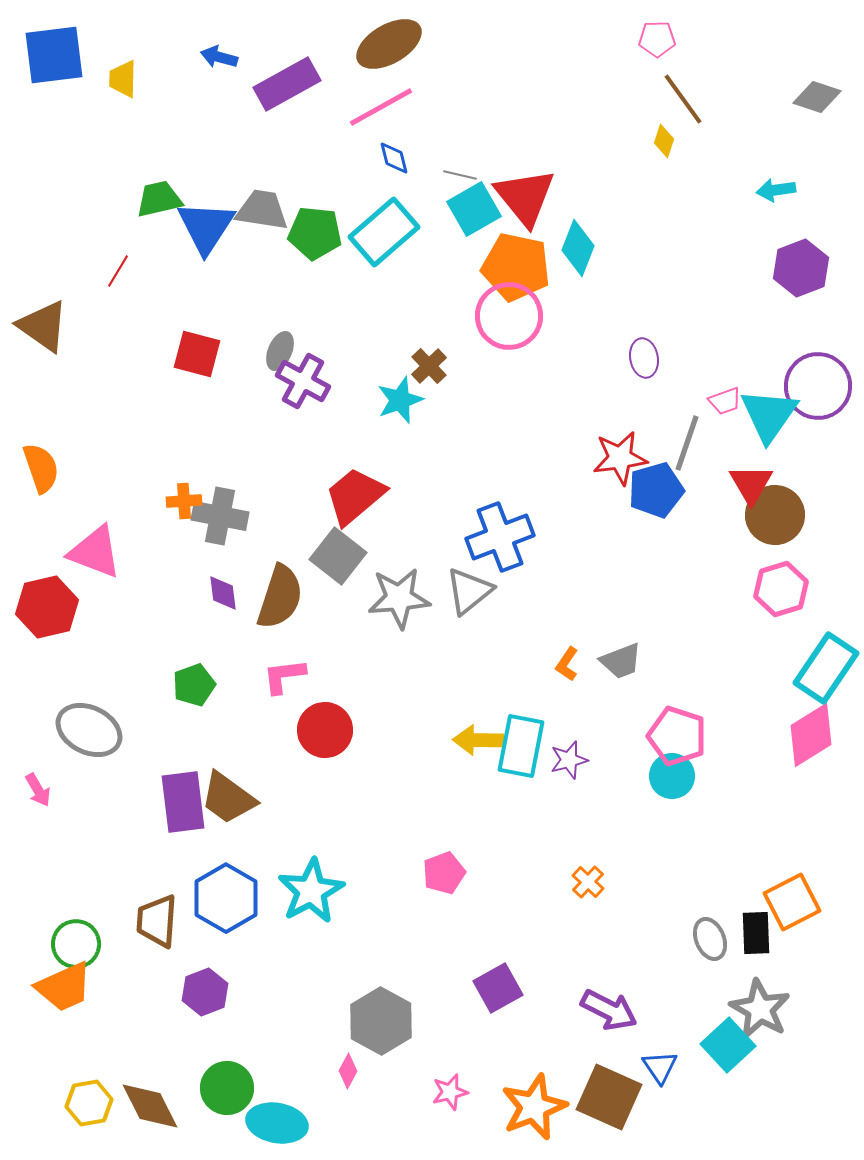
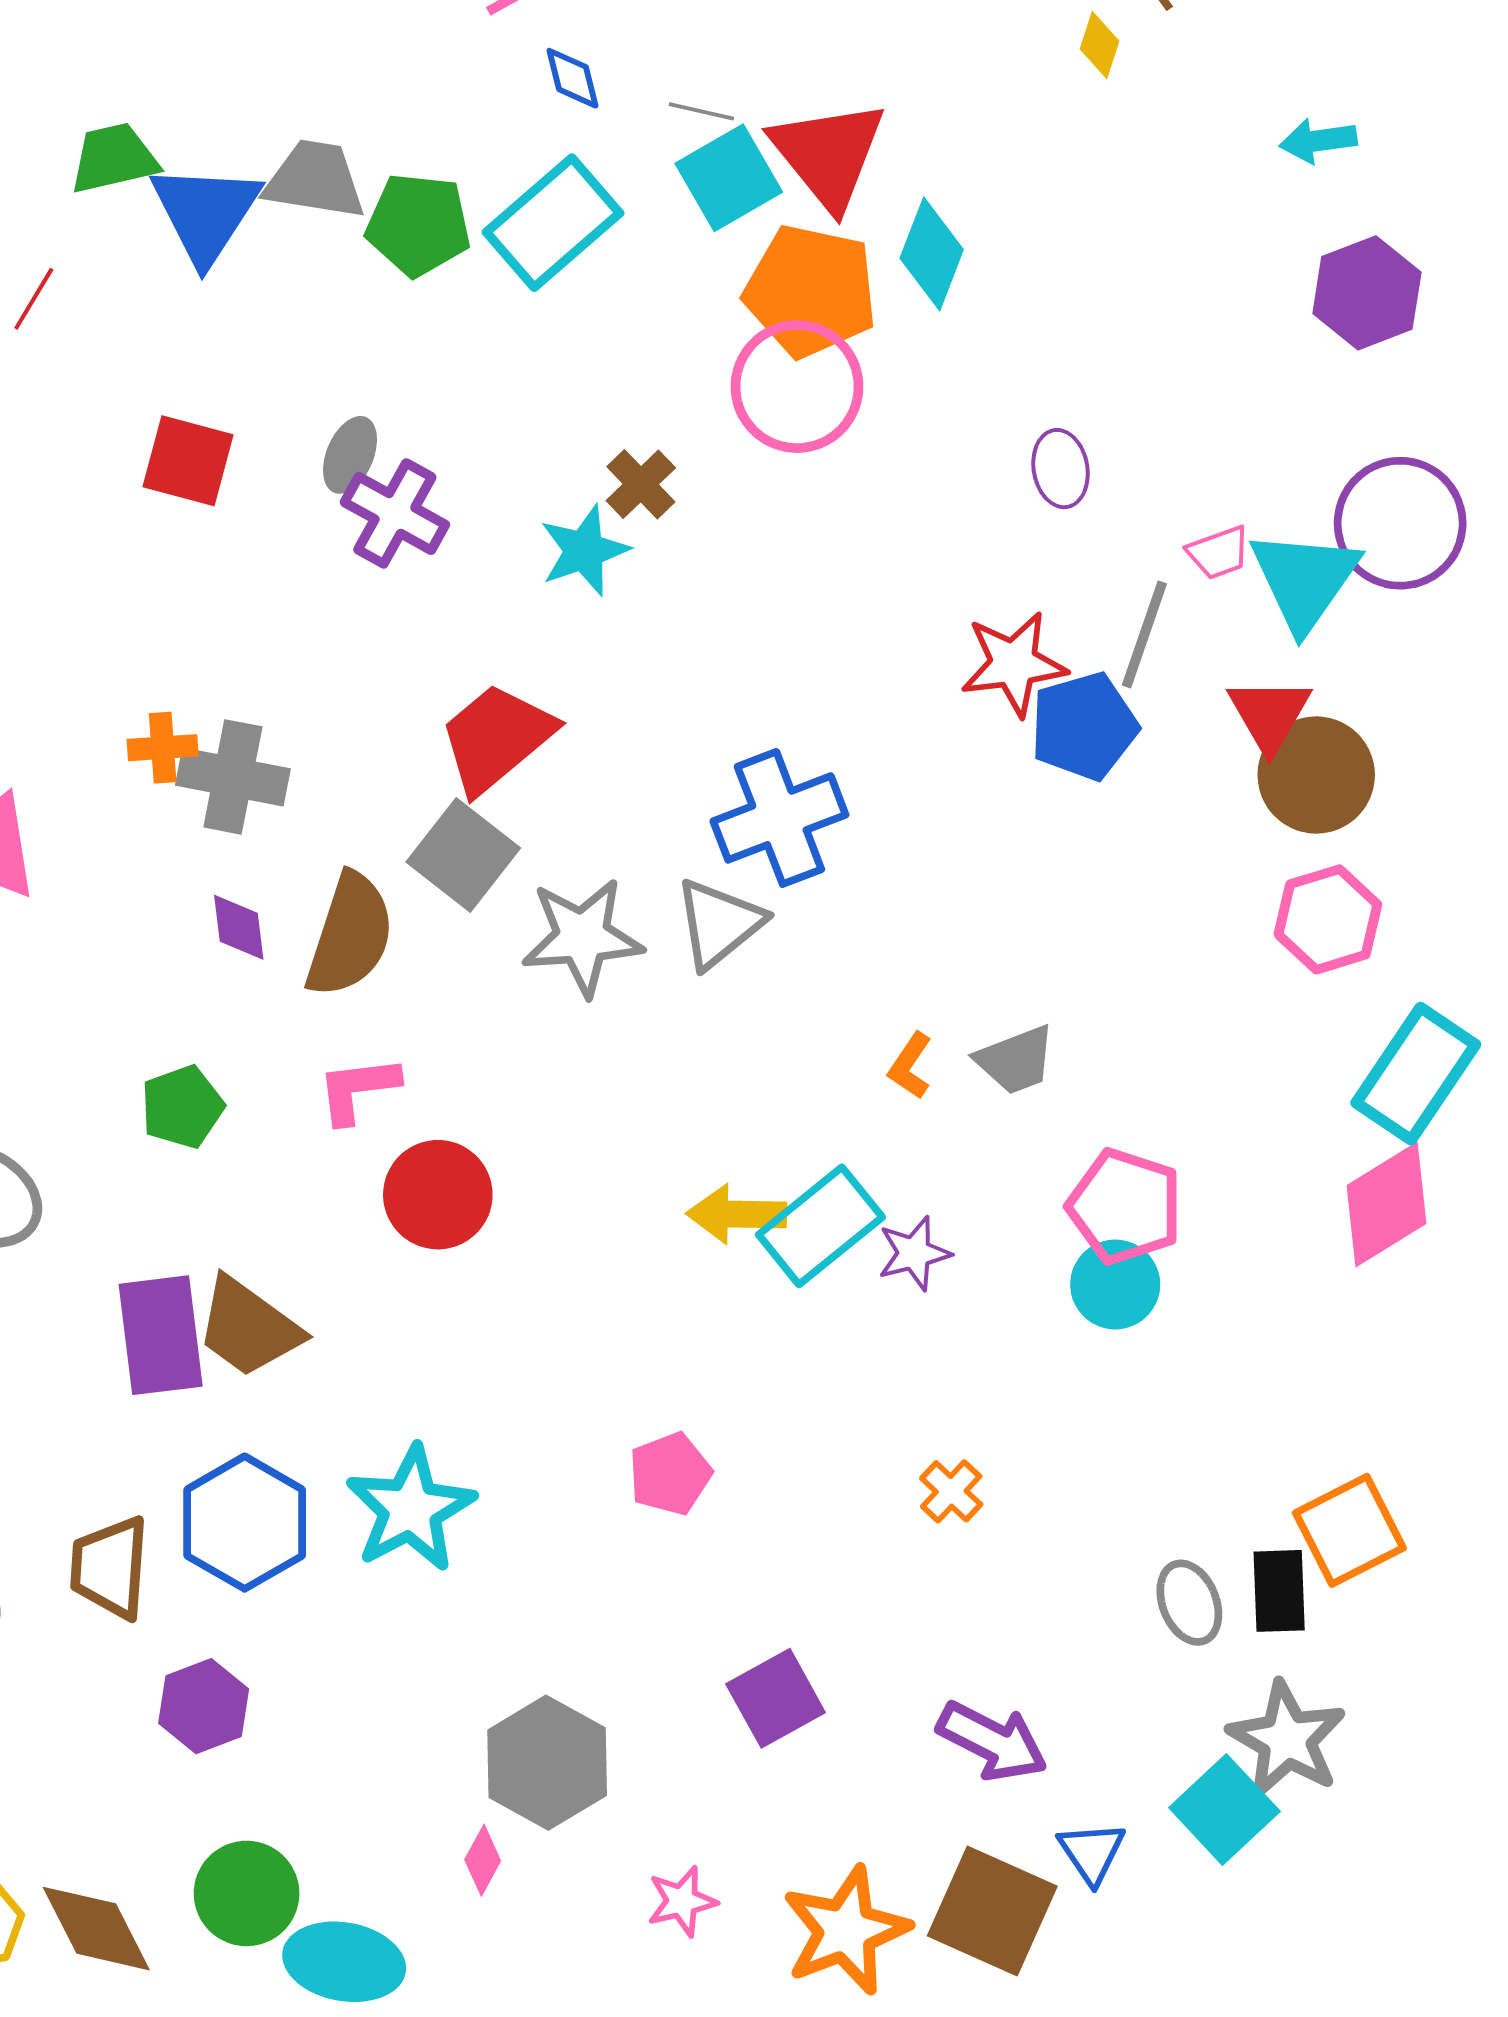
cyan rectangle: (521, 746) -> (820, 1226), turned 40

